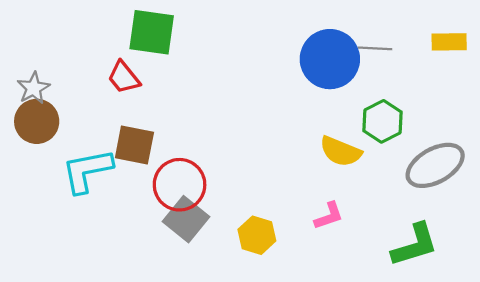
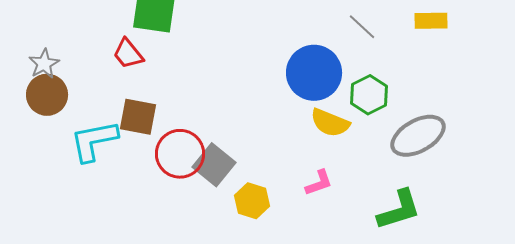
gray line: (375, 48) -> (362, 27), turned 40
blue circle: (330, 59) -> (314, 73), moved
gray square: (186, 219) -> (214, 165), moved

